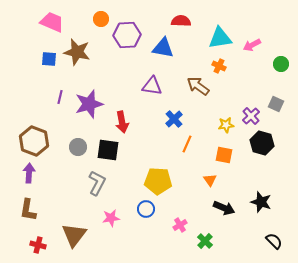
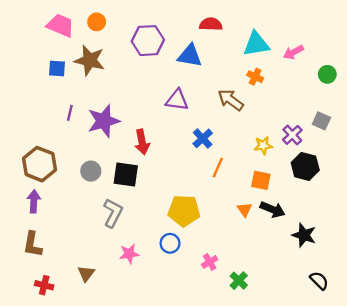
orange circle: (101, 19) -> (97, 22), moved
black arrow: (224, 208) -> (273, 210), moved
brown triangle: (74, 235) -> (86, 274), size x0.6

